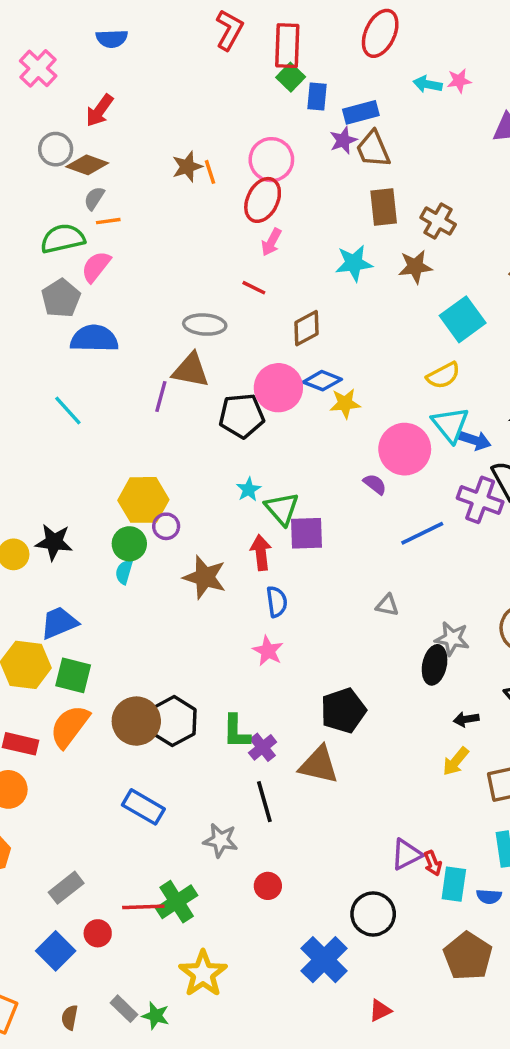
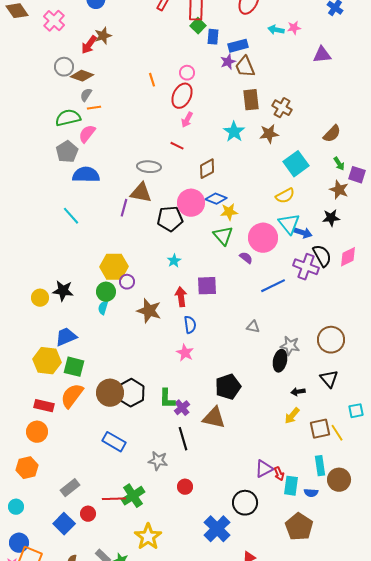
pink circle: (271, 160) -> (187, 73), size x0.6
brown star: (187, 167) -> (103, 36), moved
cyan star: (354, 263) -> (234, 132), turned -30
green triangle: (282, 509) -> (223, 236), moved

